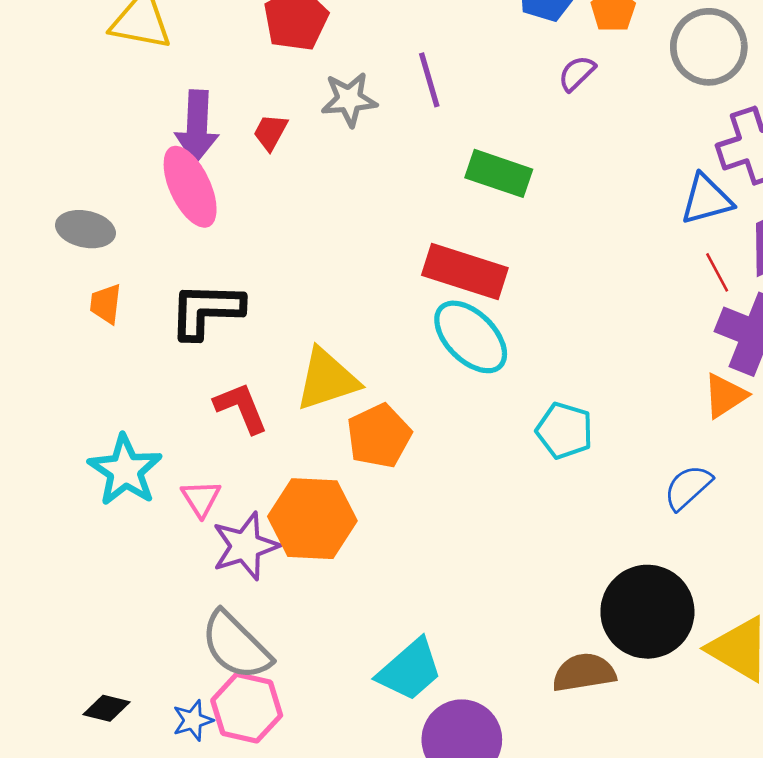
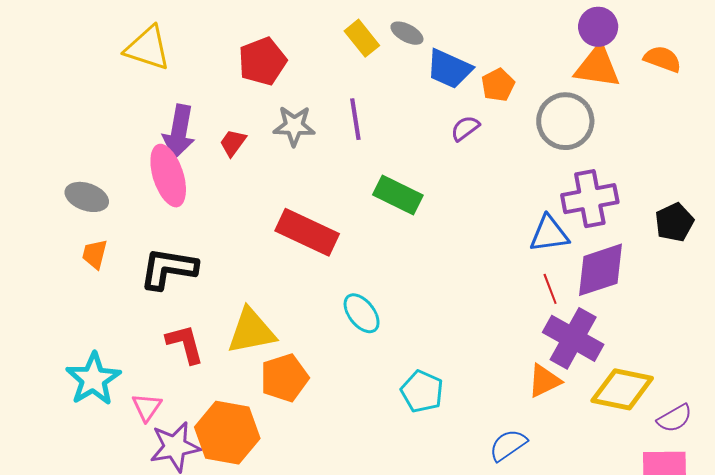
red rectangle: (465, 272) -> (307, 232), moved
cyan ellipse: (471, 337) -> (362, 313), size x0.7

